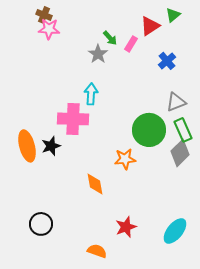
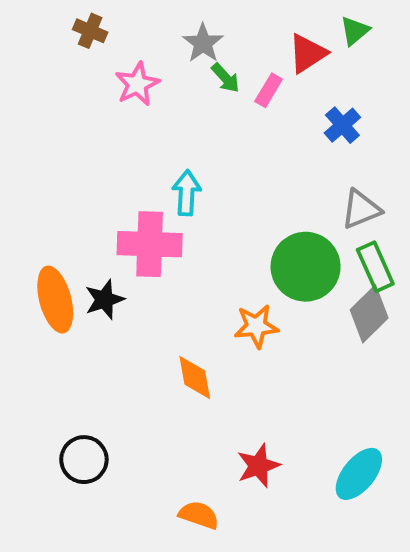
pink star: (49, 29) -> (137, 84), moved, turned -30
gray star: (98, 54) -> (203, 43), moved

